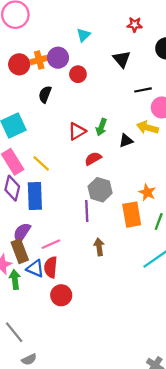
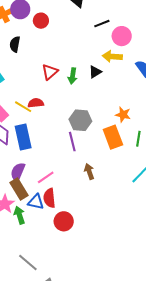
green arrow: (101, 127) -> (73, 76), moved
red semicircle: (93, 159) -> (36, 103), moved, turned 35

